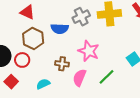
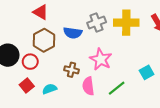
pink semicircle: (79, 78) -> (88, 86), turned -36
red square: (11, 82) -> (27, 86), moved

